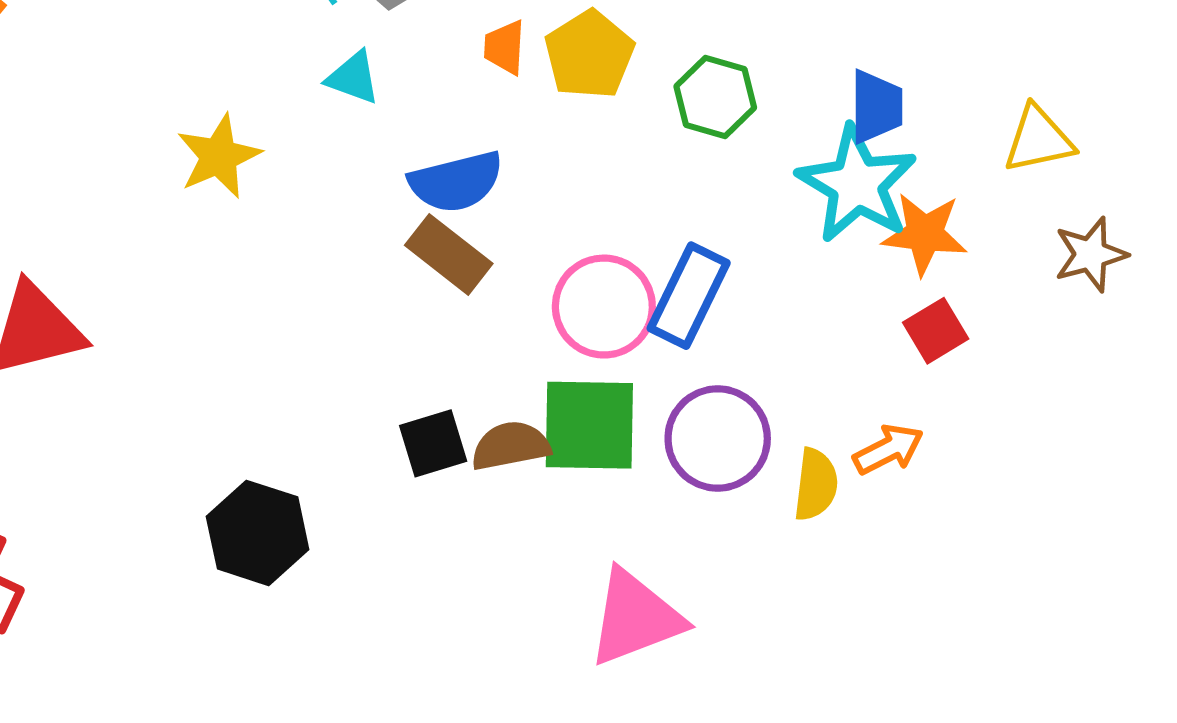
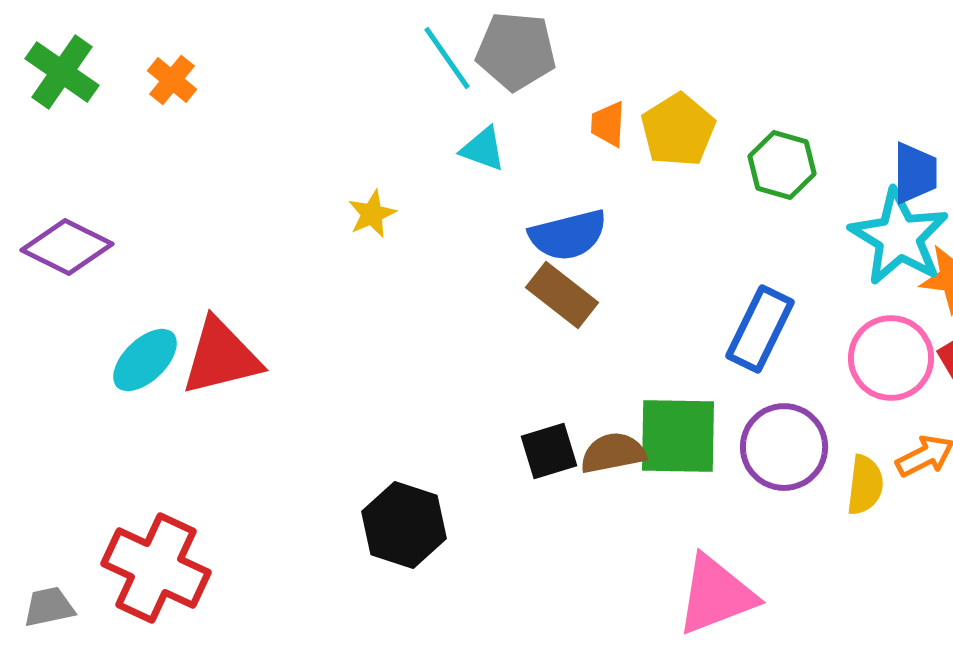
yellow star: (219, 156) -> (372, 214), size x0.7
pink circle: (604, 307) -> (891, 358), moved

